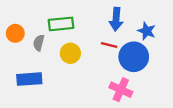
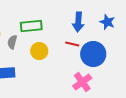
blue star: (147, 31) -> (107, 22), moved
pink cross: (121, 90) -> (82, 82), turned 30

